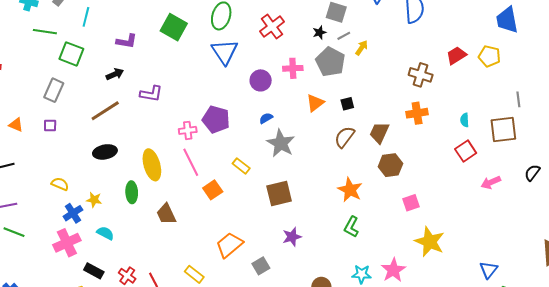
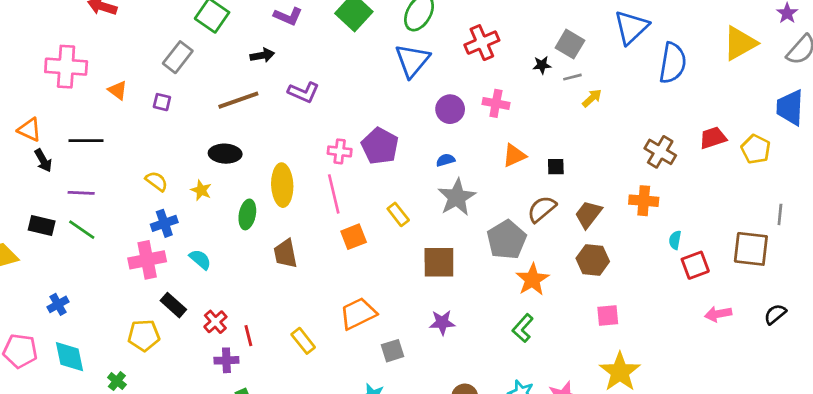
gray pentagon: (330, 62) -> (507, 240), moved
cyan semicircle: (465, 120) -> (675, 240), moved
yellow star: (94, 200) -> (201, 190), moved

